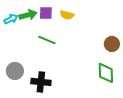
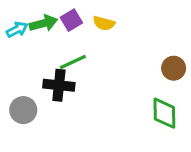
purple square: (46, 13) -> (71, 20), turned -32
green line: (47, 40) -> (73, 62), turned -48
black cross: (41, 82) -> (59, 85), moved

